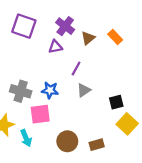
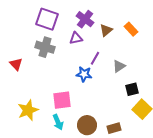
blue star: (50, 90) -> (84, 74), moved
gray triangle: (84, 90) -> (119, 66), moved
gray cross: (21, 91) -> (45, 47), moved
cyan arrow: (26, 138) -> (58, 122), moved

